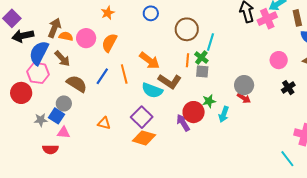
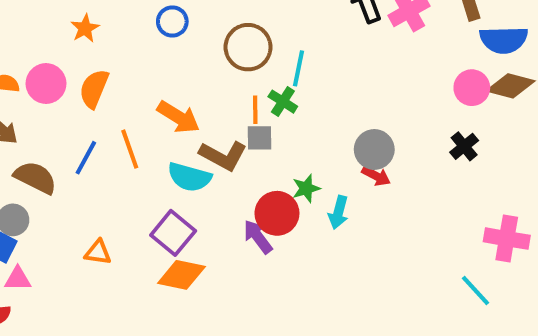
pink circle: (279, 60) -> (472, 88), moved
gray square: (202, 71) -> (260, 138), moved

